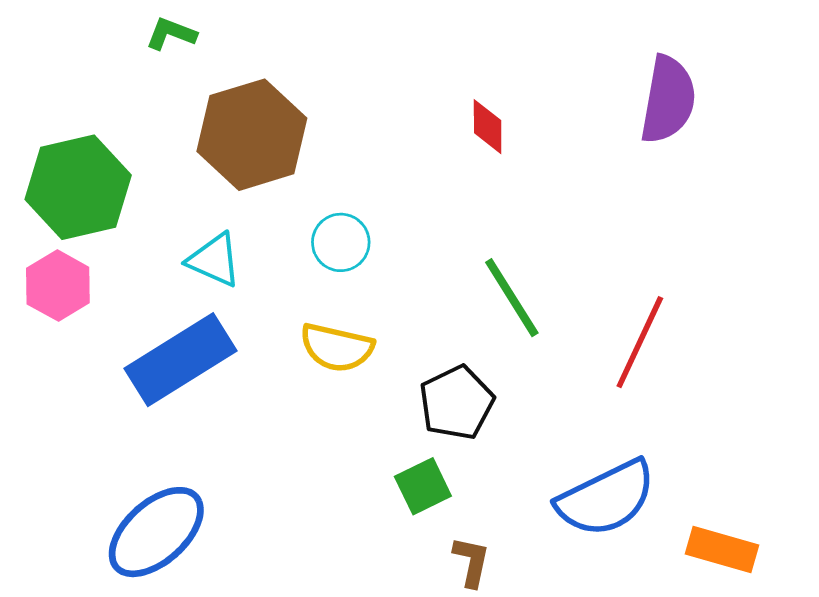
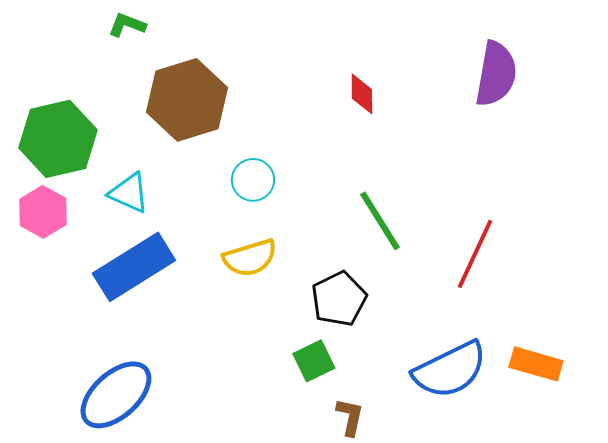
cyan triangle: (214, 260) -> (129, 193), moved
yellow semicircle: (337, 348) -> (250, 258), turned -30
orange rectangle: (722, 550) -> (536, 364), moved

